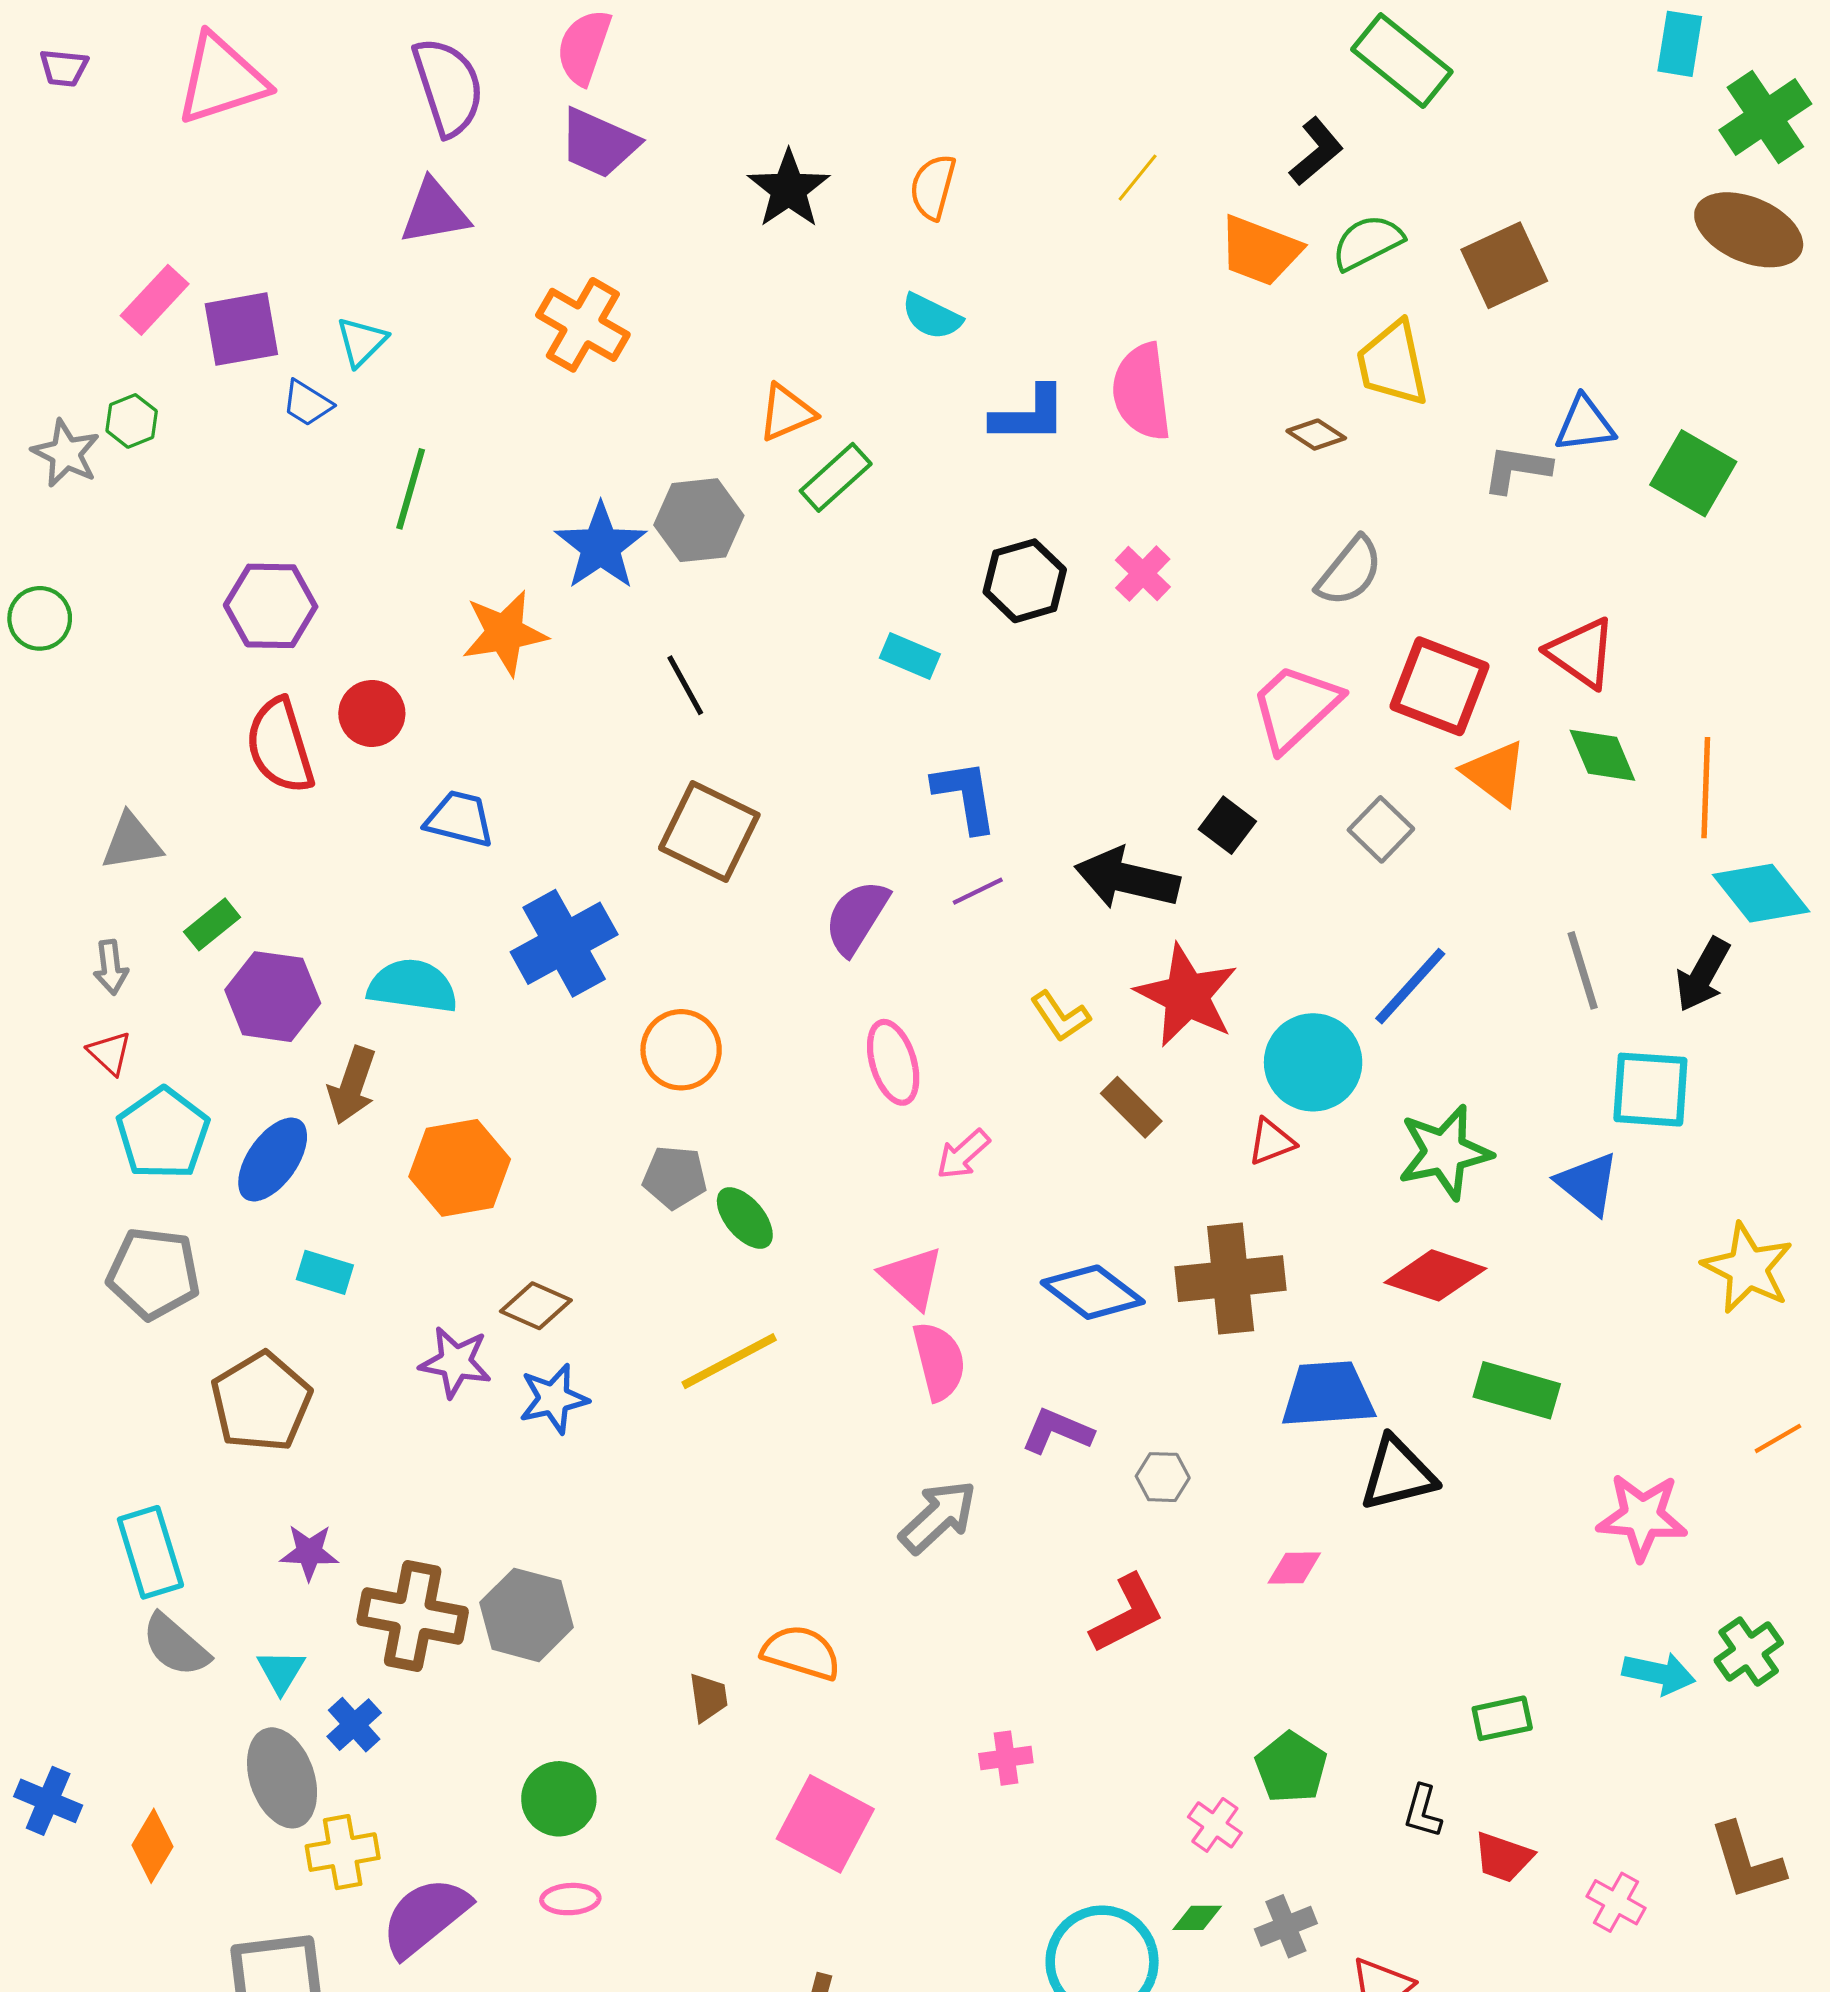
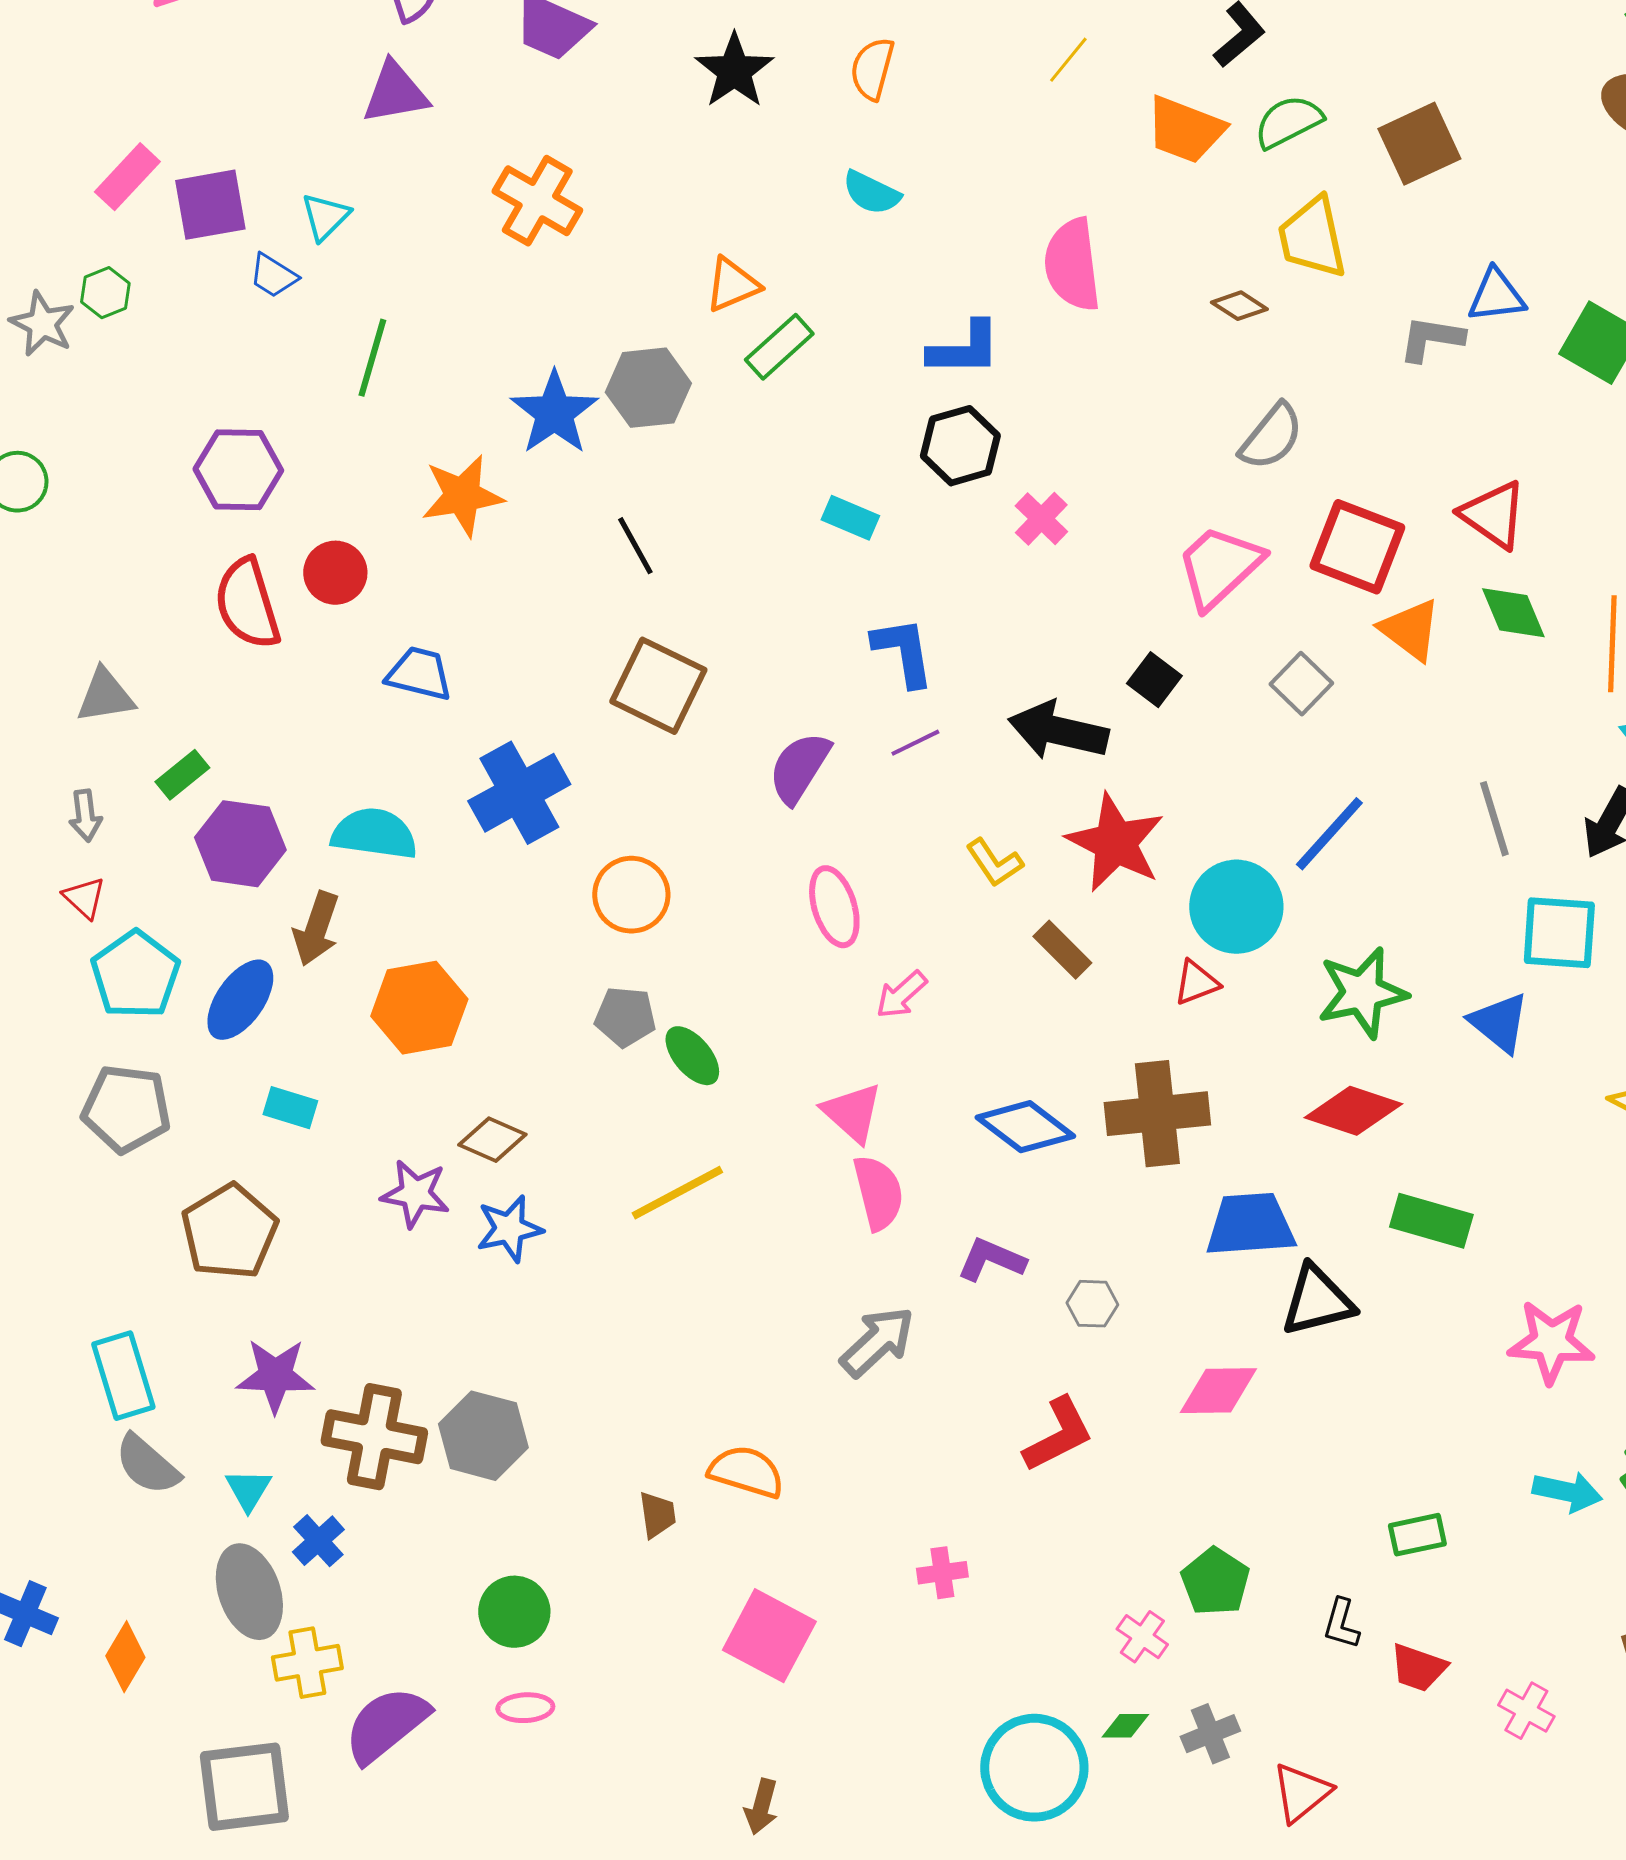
blue L-shape: (1029, 415) -> (964, 349), moved
pink cross: (1143, 573) -> (1041, 519), moved
purple star: (309, 1552) -> (275, 1376), size x1.4
pink diamond: (1294, 1568) -> (1218, 1391), size x1.5

